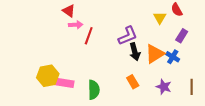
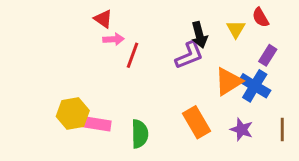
black arrow: (135, 52) -> (199, 35), moved
blue cross: (173, 57) -> (255, 86), size x1.5
orange rectangle: (133, 82) -> (196, 122), size x1.5

